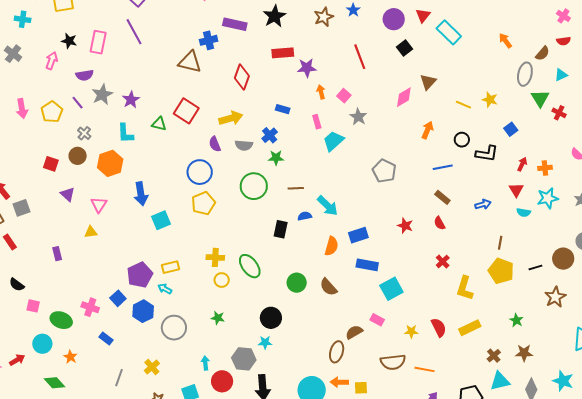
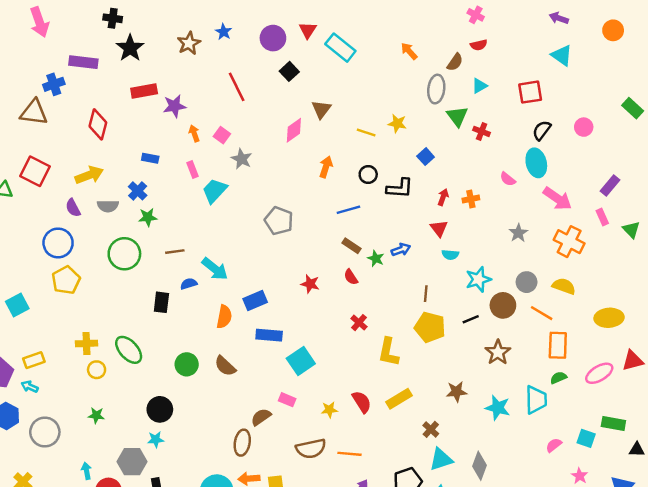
cyan star: (548, 198) -> (478, 279), moved
green star: (516, 320) -> (376, 259), moved
brown star: (524, 353) -> (457, 392), moved
cyan star: (563, 381) -> (498, 408), moved

